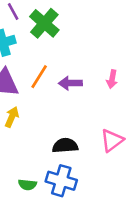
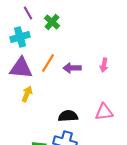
green cross: (44, 23) -> (52, 22), size x0.7
pink triangle: (112, 140) -> (104, 112), turned 30

